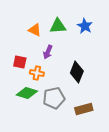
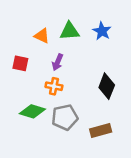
red square: (20, 62) -> (20, 63), moved
black diamond: (77, 72) -> (107, 86), moved
orange cross: (37, 73) -> (54, 86), moved

